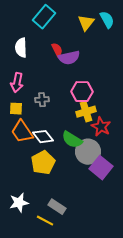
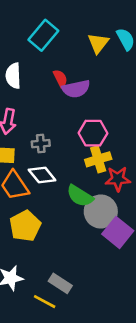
red star: (101, 127) -> (118, 179), turned -30
white diamond: (43, 137) -> (42, 175), moved
yellow pentagon: (43, 163) -> (25, 226), moved

